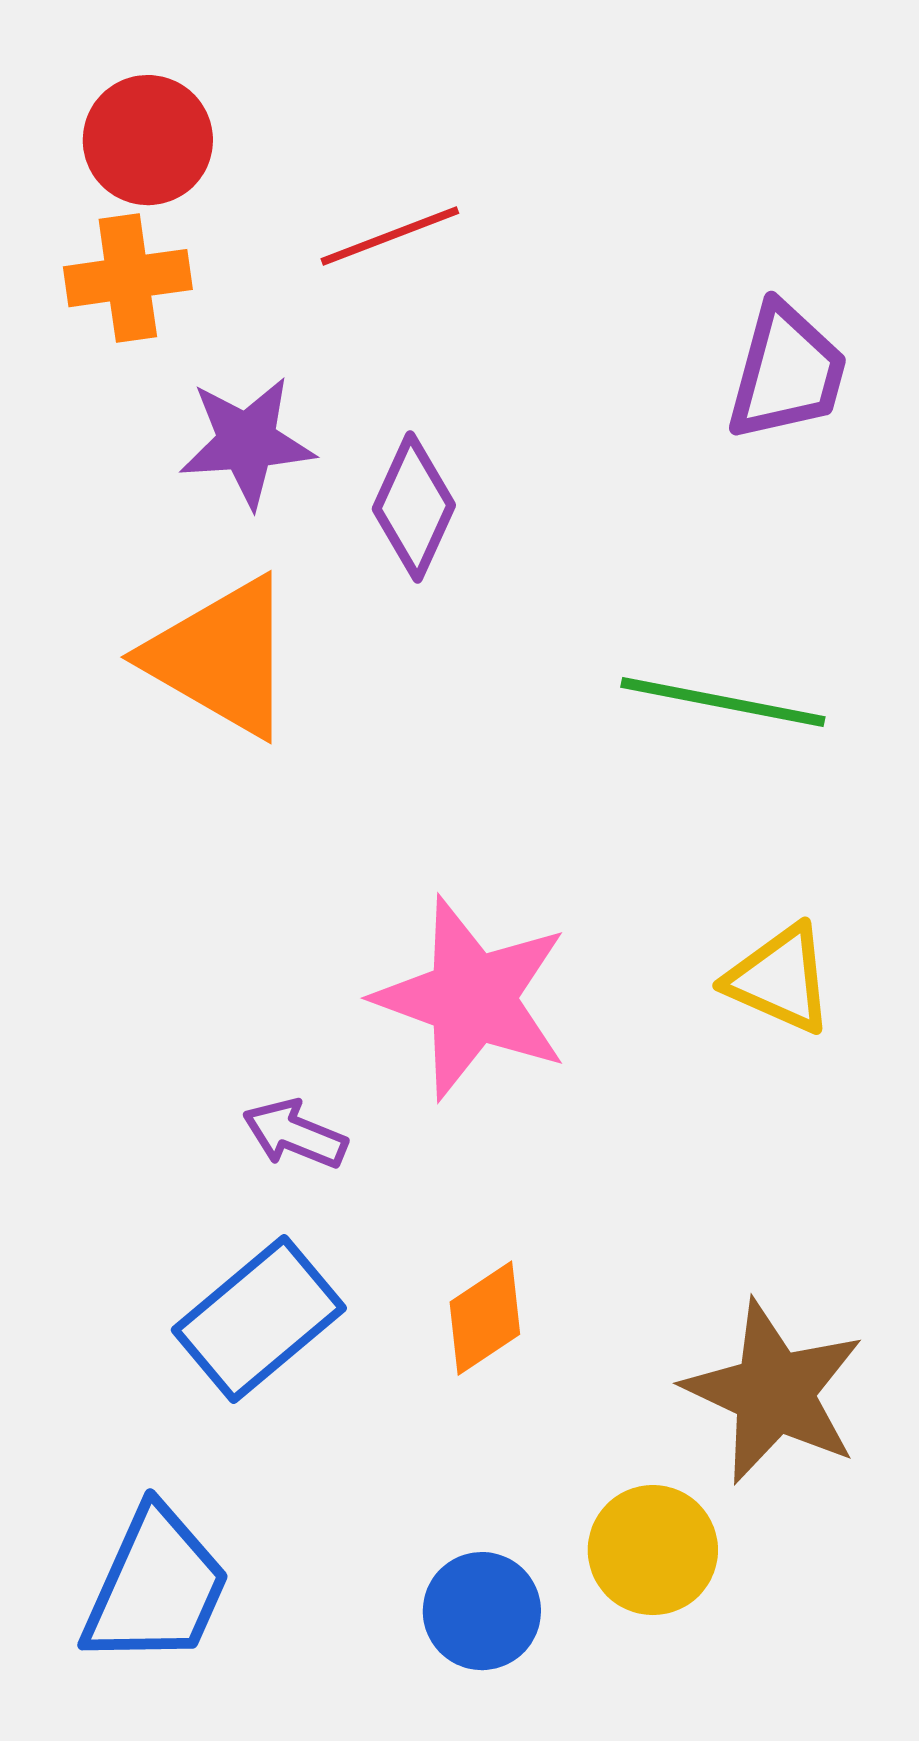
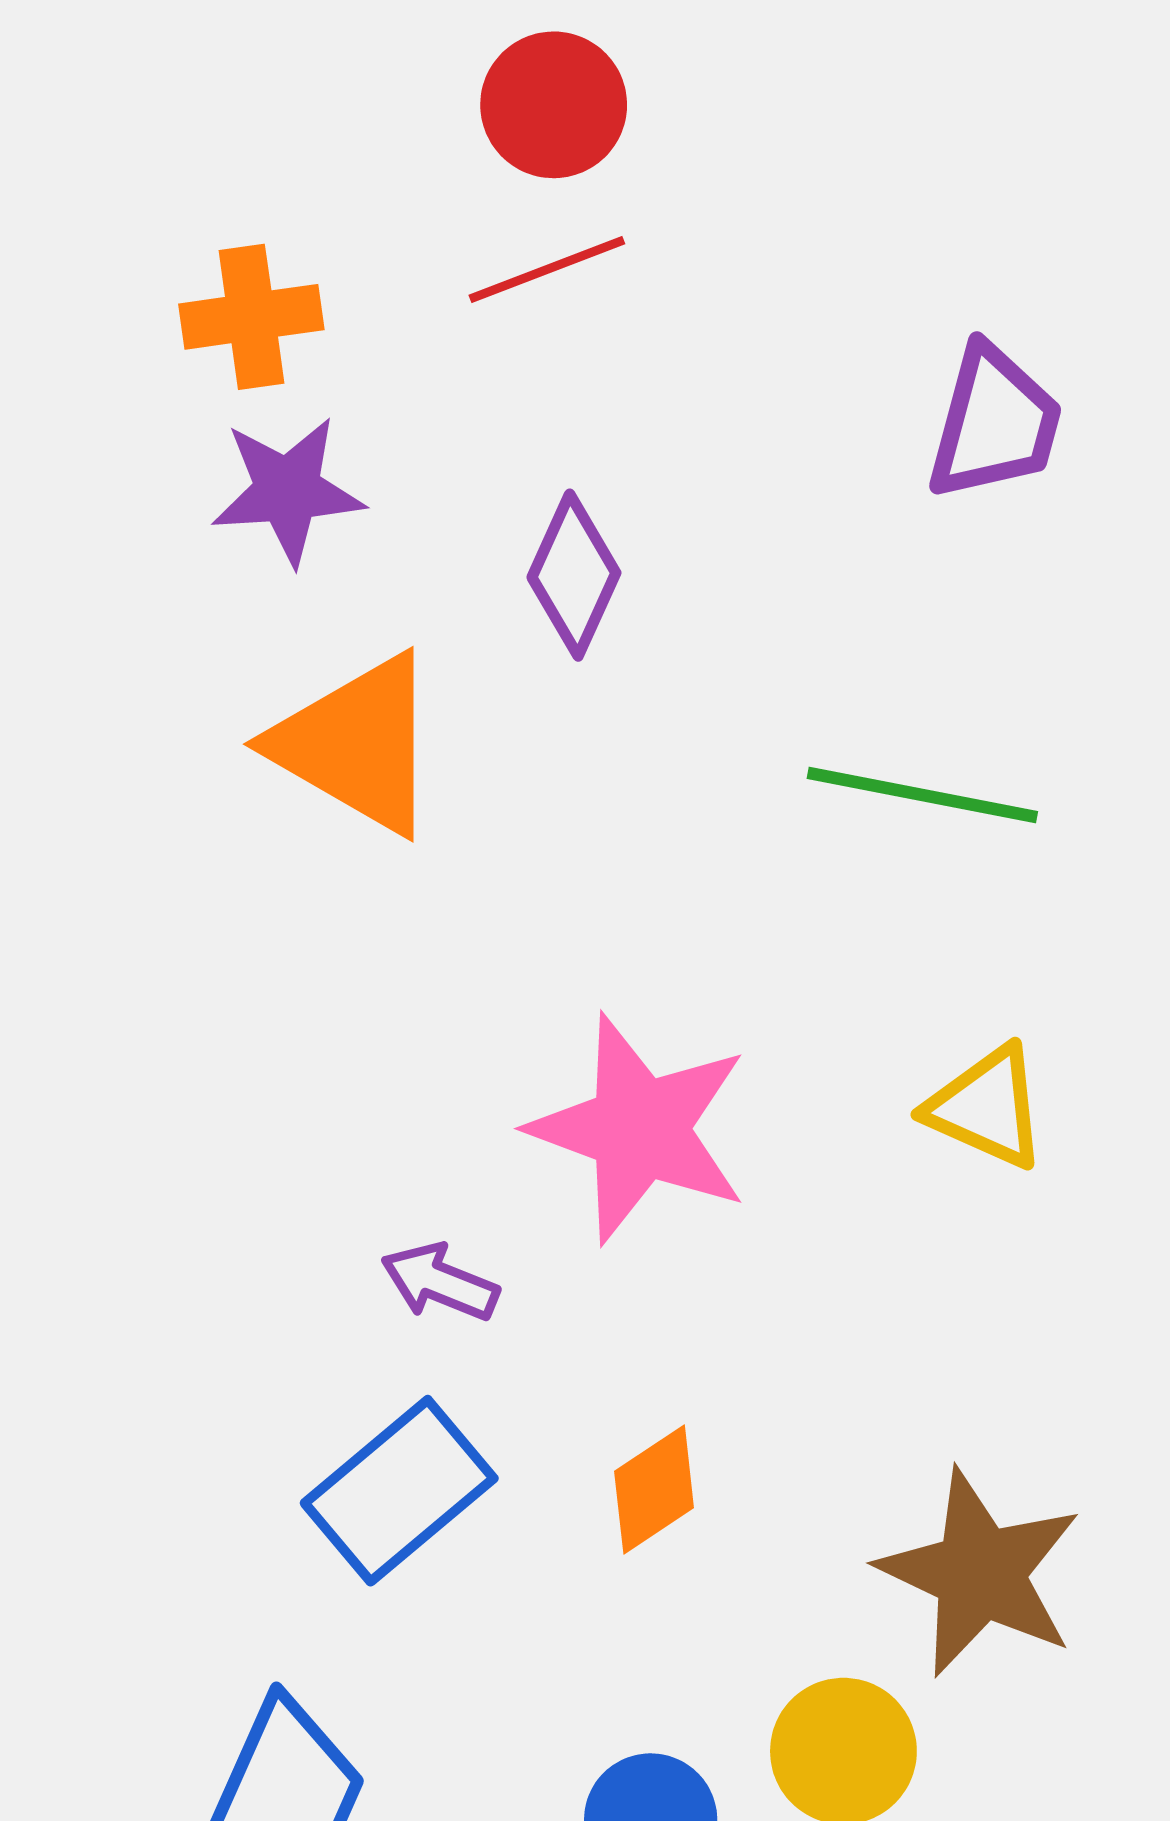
red circle: (148, 140) -> (554, 105), moved
purple star: (247, 442) -> (288, 491), moved

